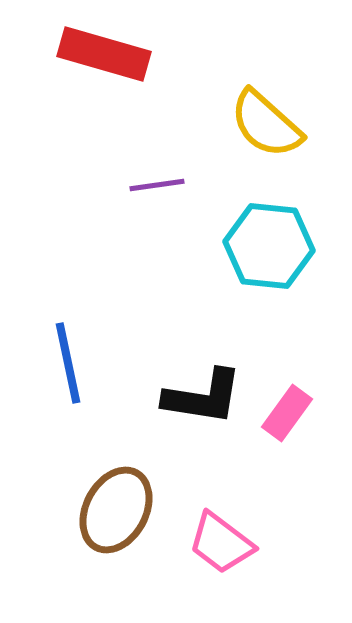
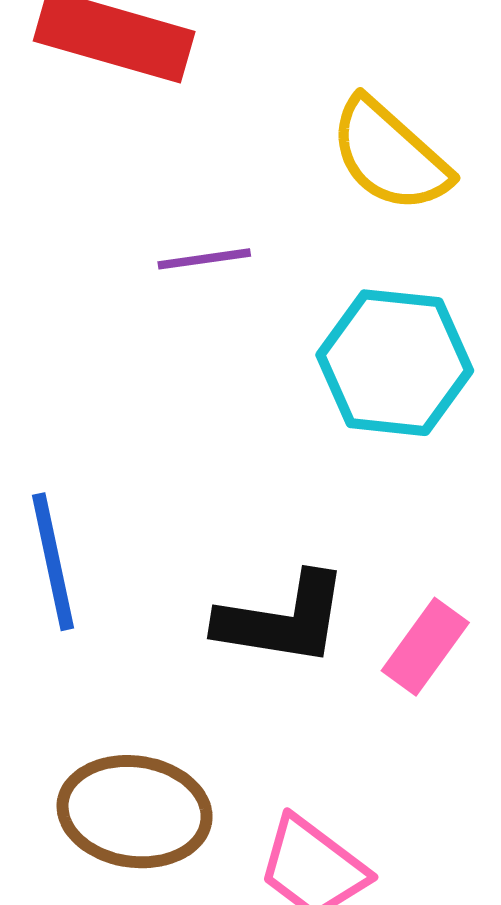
brown ellipse: (116, 510) -> (135, 812), turned 70

